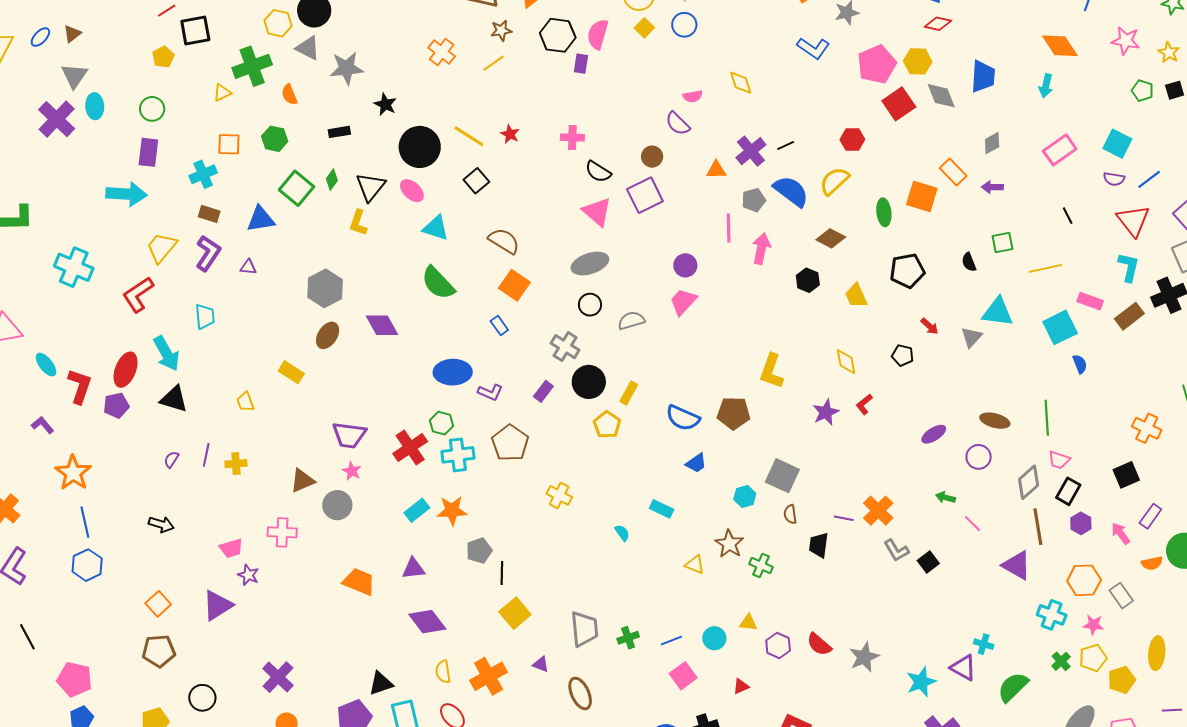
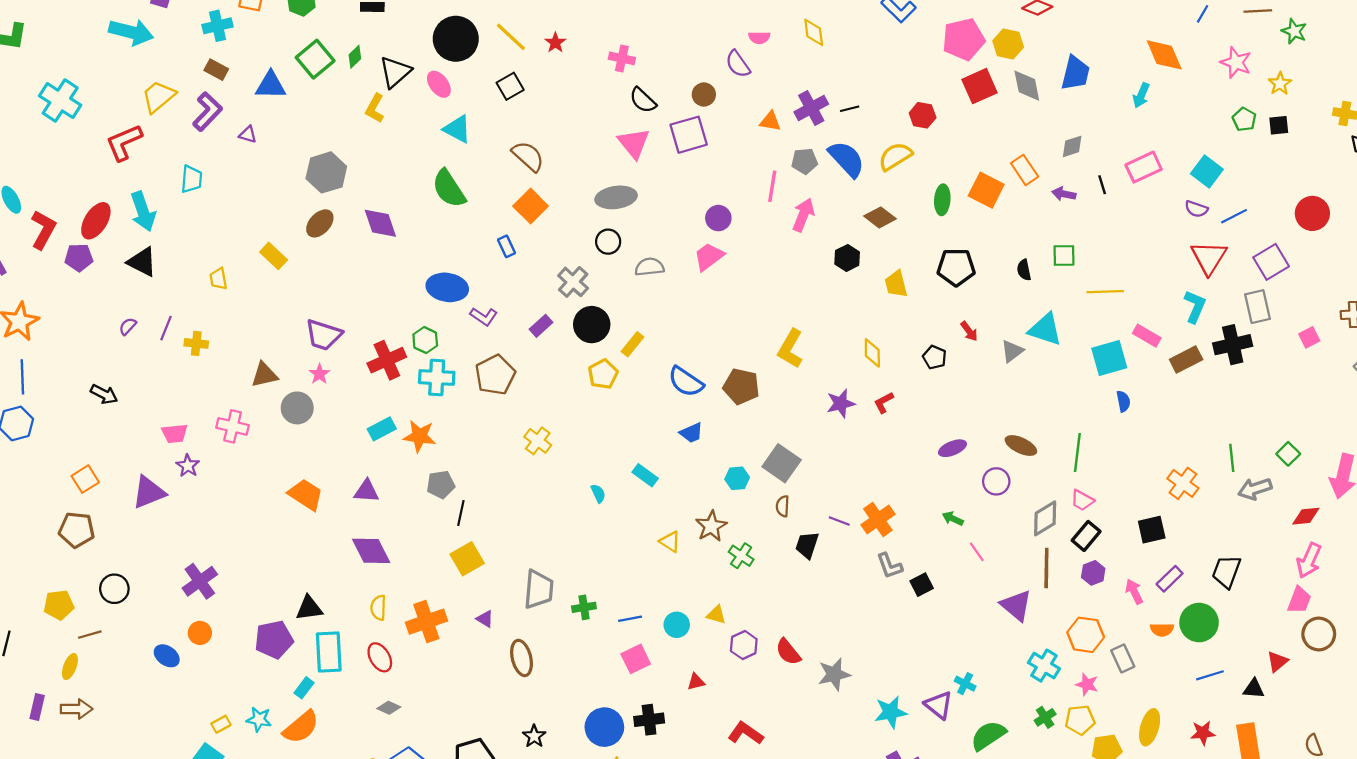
black line: (1068, 216) -> (1102, 185), moved

